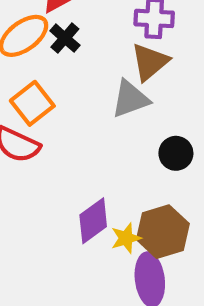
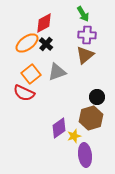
gray triangle: (130, 99) -> (57, 72), moved
brown hexagon: (163, 232) -> (91, 118), moved

